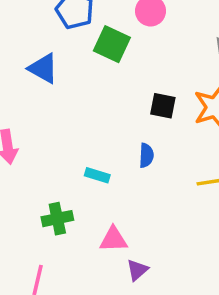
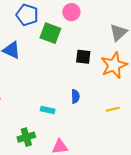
black square: (163, 106) -> (83, 57), moved

